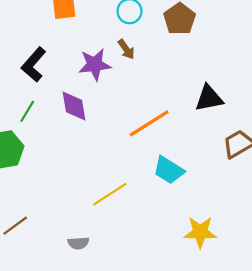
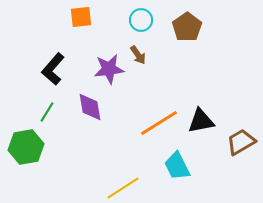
black triangle: (209, 98) -> (201, 121), moved
cyan trapezoid: (169, 170) -> (177, 166), turned 32

